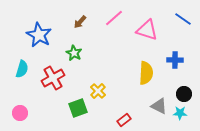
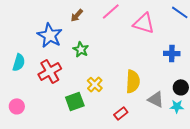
blue star: (39, 35) -> (50, 35), moved
green star: (74, 53) -> (81, 49), moved
yellow semicircle: (146, 73) -> (133, 81), moved

